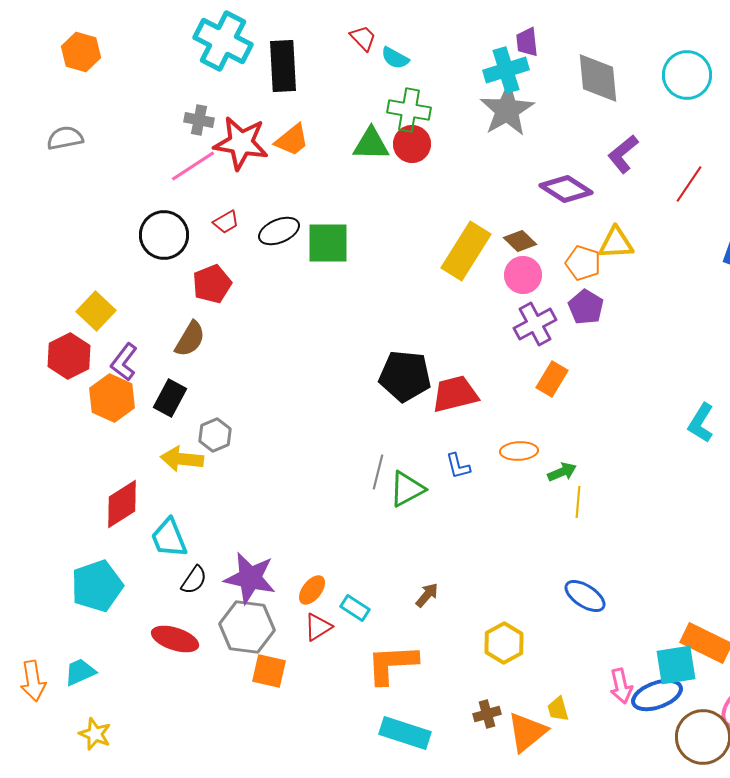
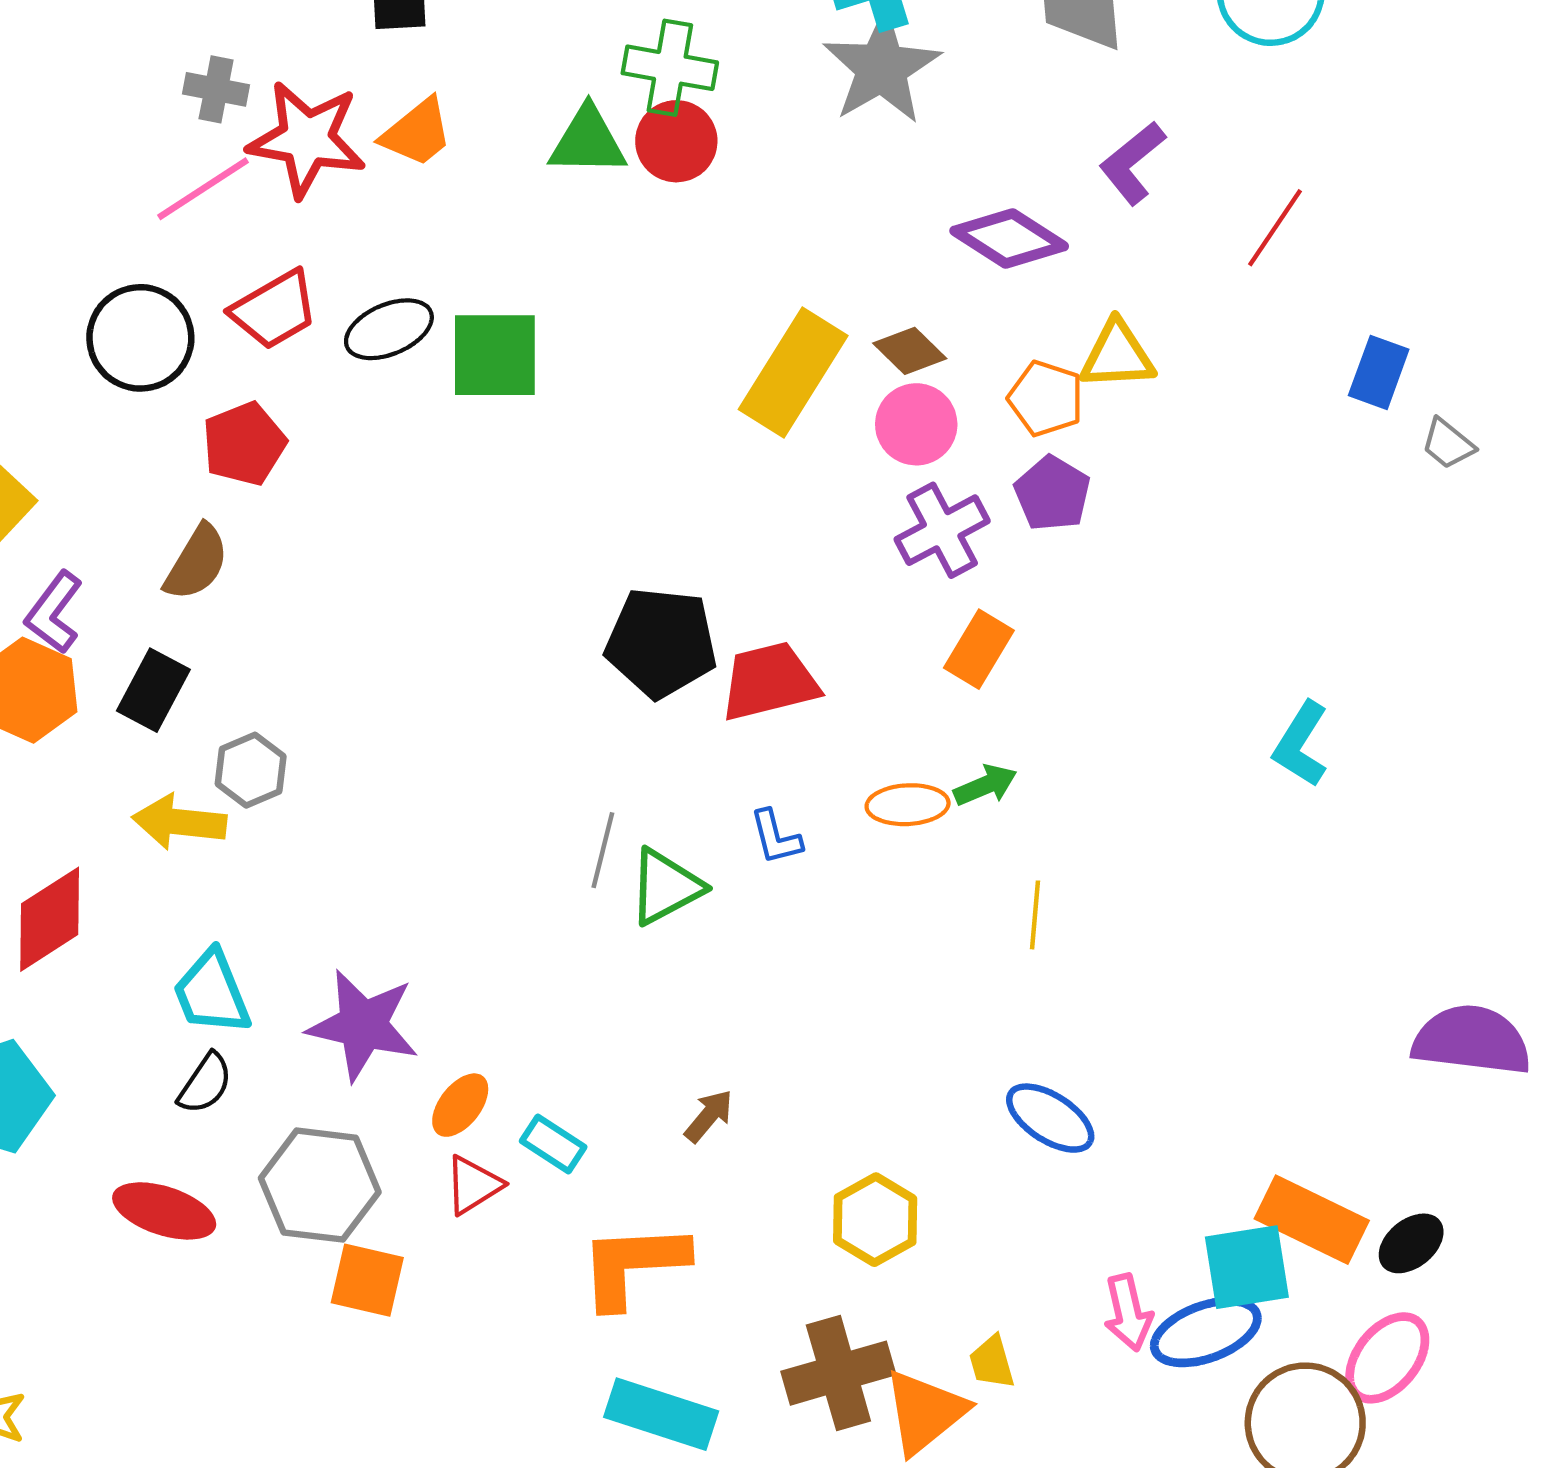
red trapezoid: (226, 222) -> (274, 310), size x1.6
green arrow: (562, 472) -> (985, 785), moved
cyan trapezoid: (169, 538) -> (212, 993), moved
purple star: (250, 578) -> (363, 1025), moved
brown cross: (487, 714) -> (838, 1373), size x1.8

